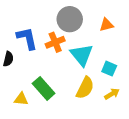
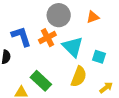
yellow arrow: (112, 94) -> (106, 88), moved

